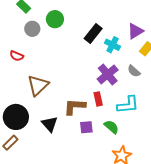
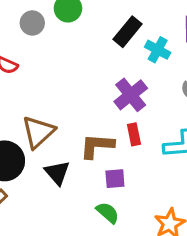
purple cross: (108, 74) -> (131, 95), moved
brown triangle: (38, 85) -> (38, 132), moved
green semicircle: (111, 127) -> (108, 213), moved

